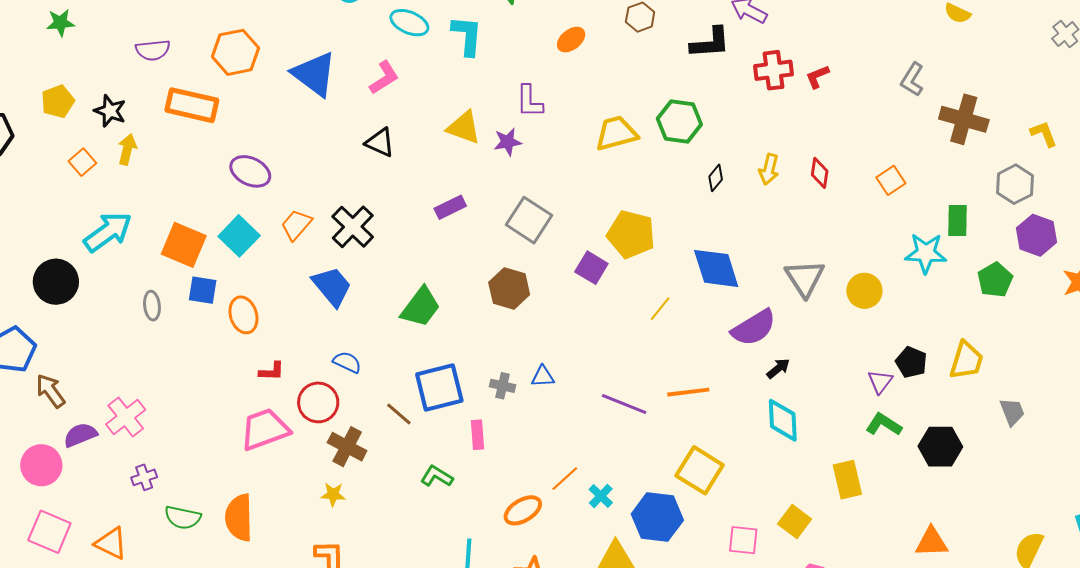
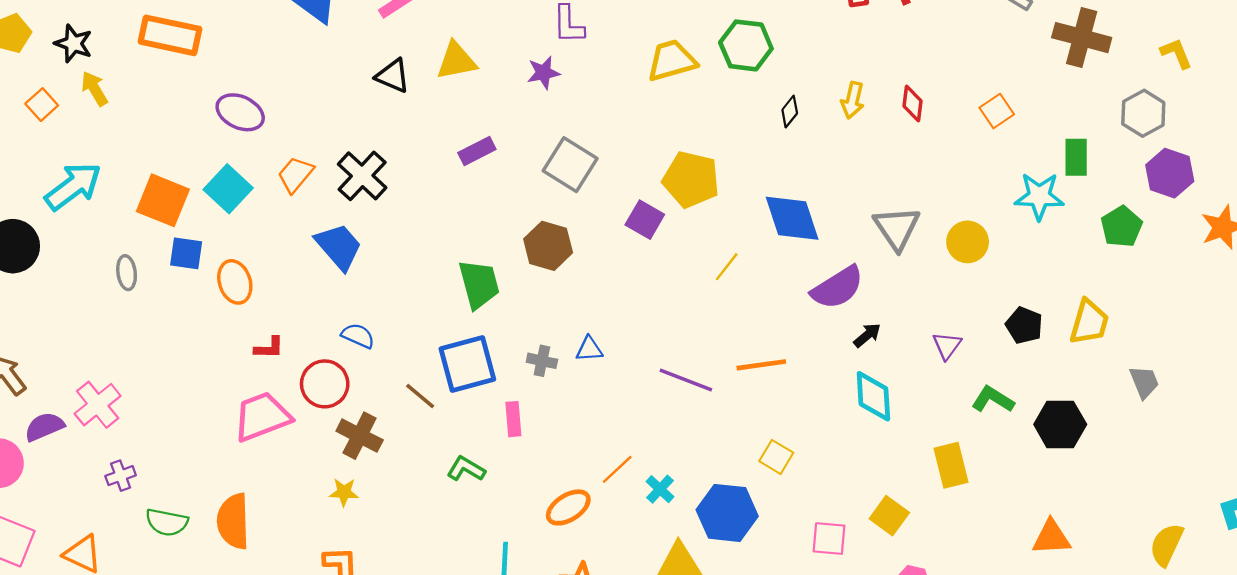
yellow triangle: (464, 127) -> (456, 61), moved, turned -30
yellow arrow: (127, 149) -> (94, 89), turned -44
green trapezoid: (421, 307) -> (479, 284), moved, turned -51
purple triangle: (880, 382) -> (947, 346), moved
yellow square: (700, 470) -> (776, 457), size x0.6

